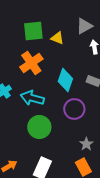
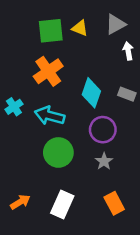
yellow triangle: (57, 38) -> (80, 28), moved
gray star: (86, 144) -> (104, 161), moved

